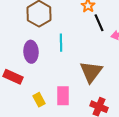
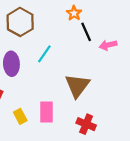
cyan line: (61, 43) -> (44, 54), turned 36

